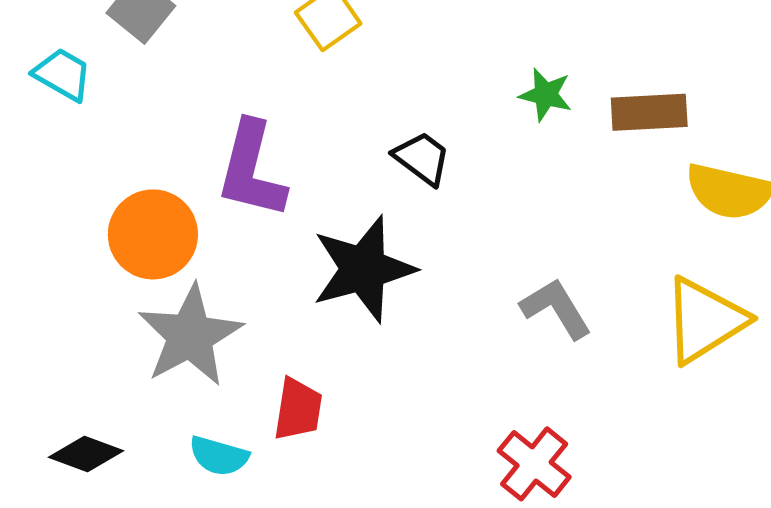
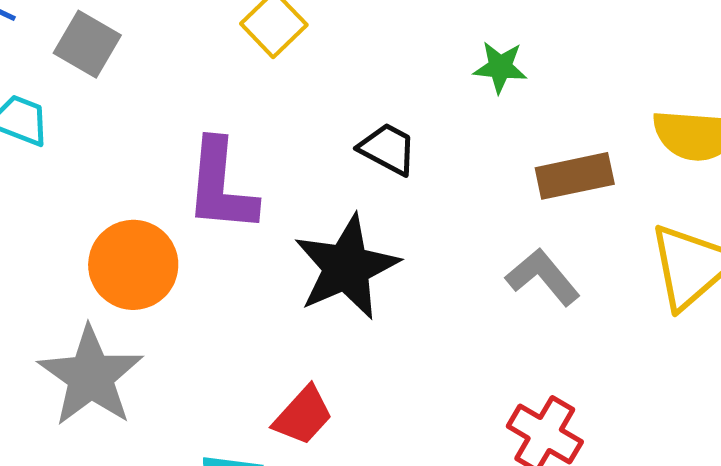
brown rectangle: (649, 112) -> (575, 176), moved
gray star: (190, 336) -> (91, 376), moved
red trapezoid: (298, 409) -> (303, 416), turned 42

